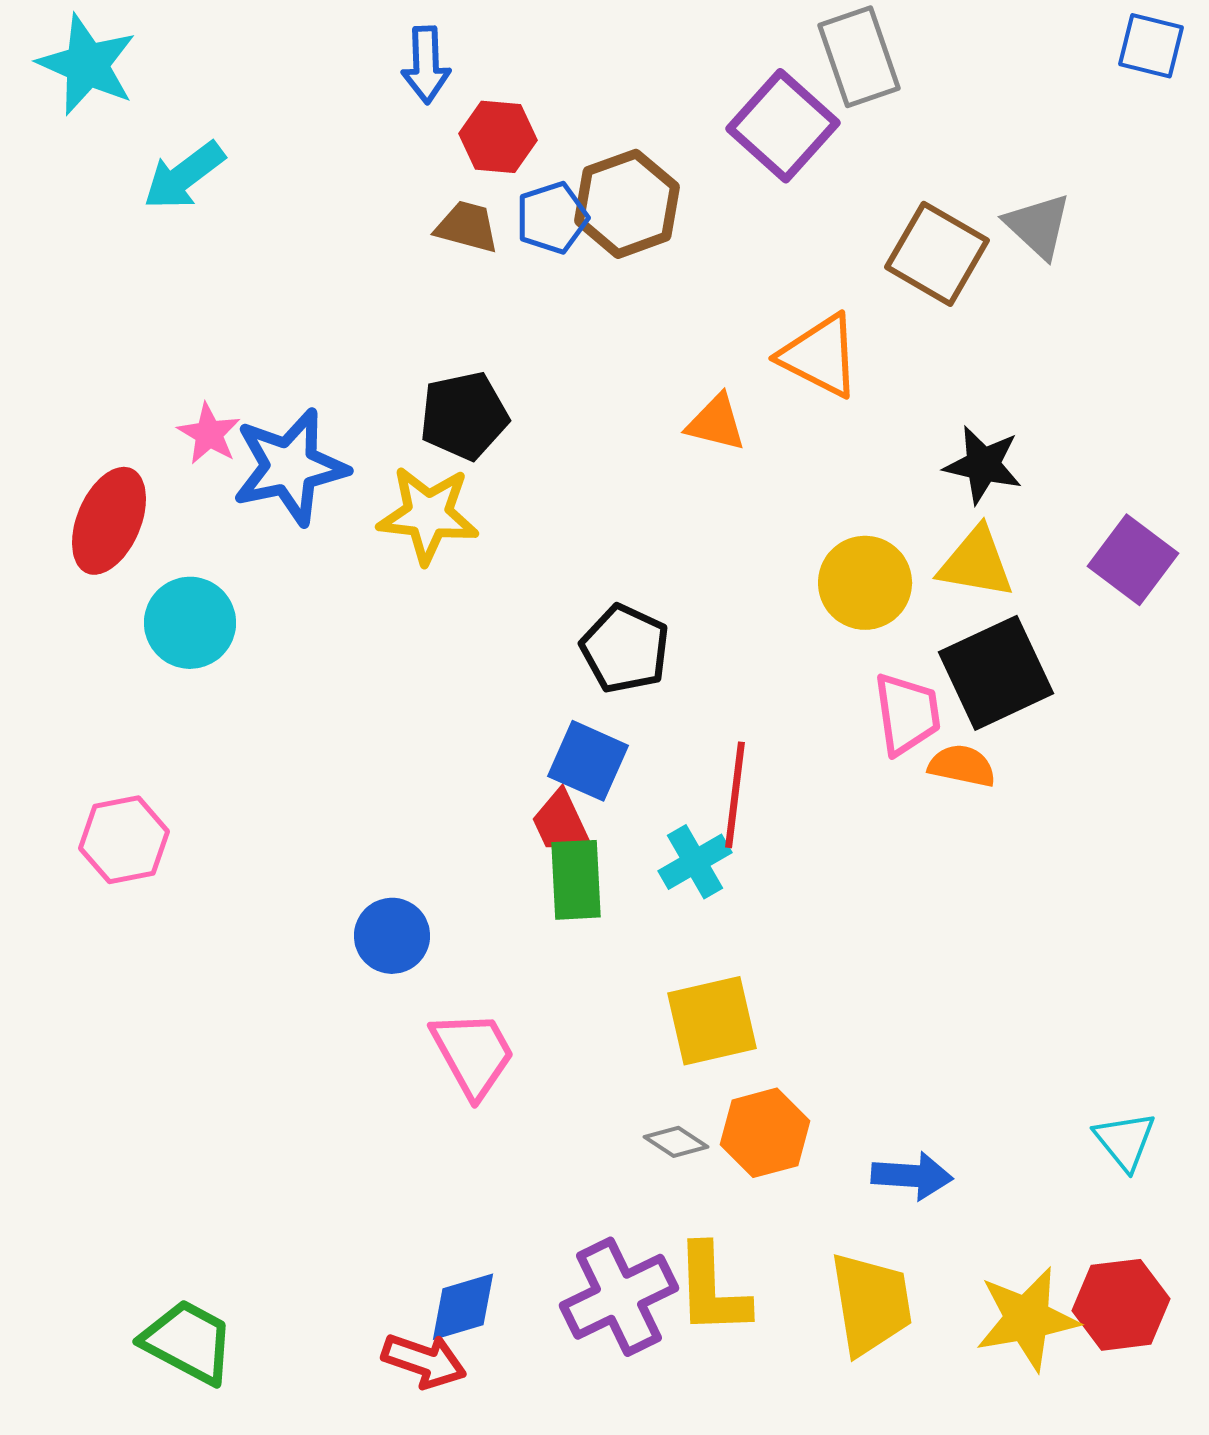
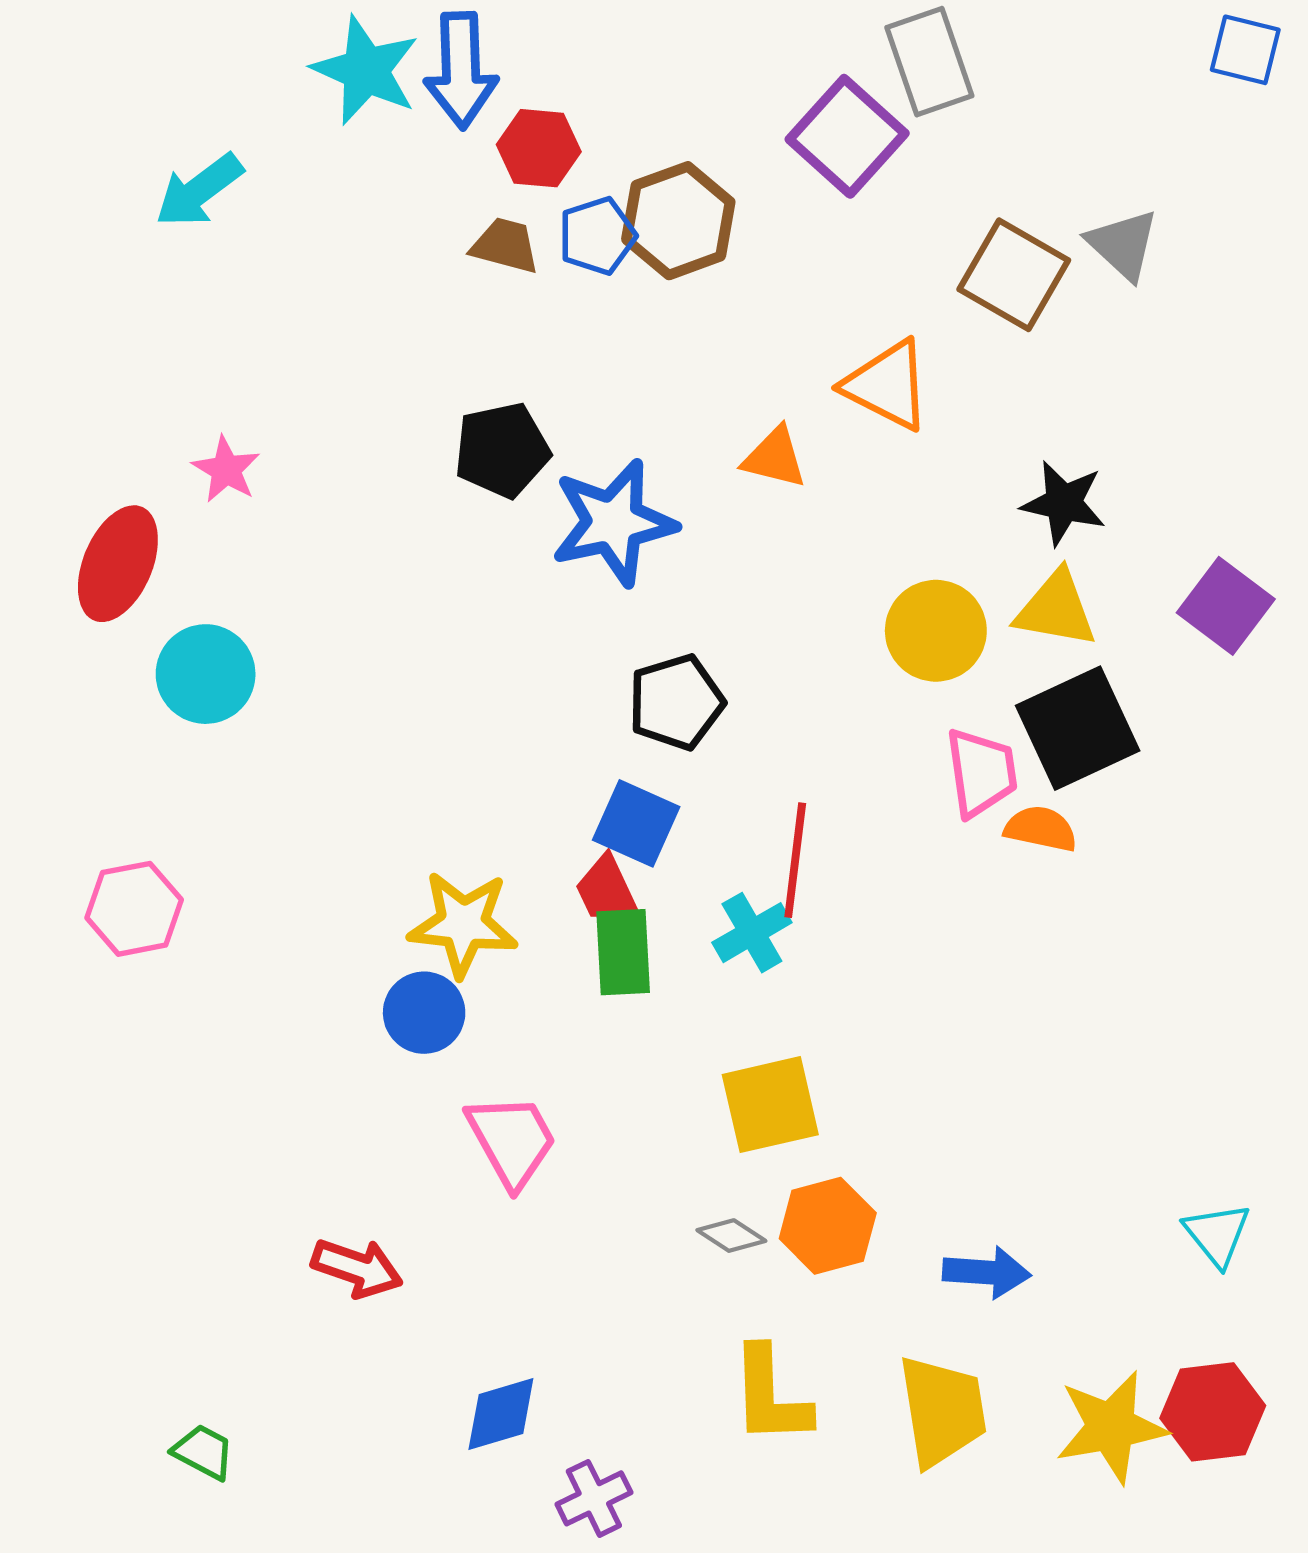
cyan star: (87, 65) -> (366, 70), moved
blue arrow: (426, 65) -> (461, 70), size x1.4
blue star: (290, 467) -> (613, 523), moved
yellow star: (428, 515) -> (463, 924), moved
black pentagon: (625, 649) -> (676, 702), turned 30
purple cross: (619, 1297) -> (594, 1498), moved, size x0.6
green trapezoid: (188, 1342) -> (203, 1452), size x0.6
red arrow: (424, 1361) -> (357, 1268), moved

